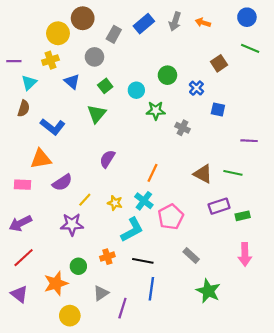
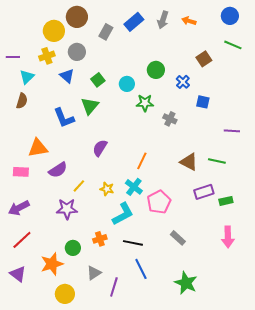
gray circle: (94, 57) -> (77, 52), moved
blue L-shape: (53, 127) -> (64, 118), moved, turned 30
blue line: (151, 289) -> (141, 269), turned -35
green star: (208, 291) -> (186, 283), moved

